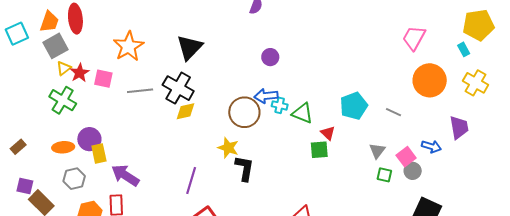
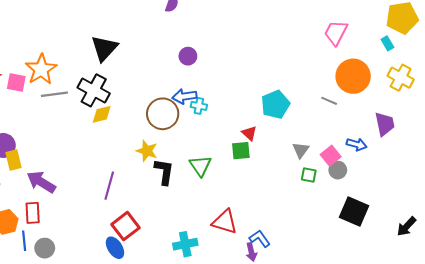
orange star: (129, 46) -> (41, 69), moved
gray line: (393, 112) -> (329, 101), moved
green triangle: (302, 113) -> (200, 166), moved, turned 35

